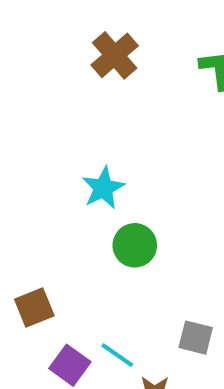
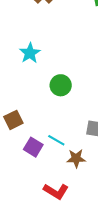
cyan star: (103, 188) -> (30, 53), moved

